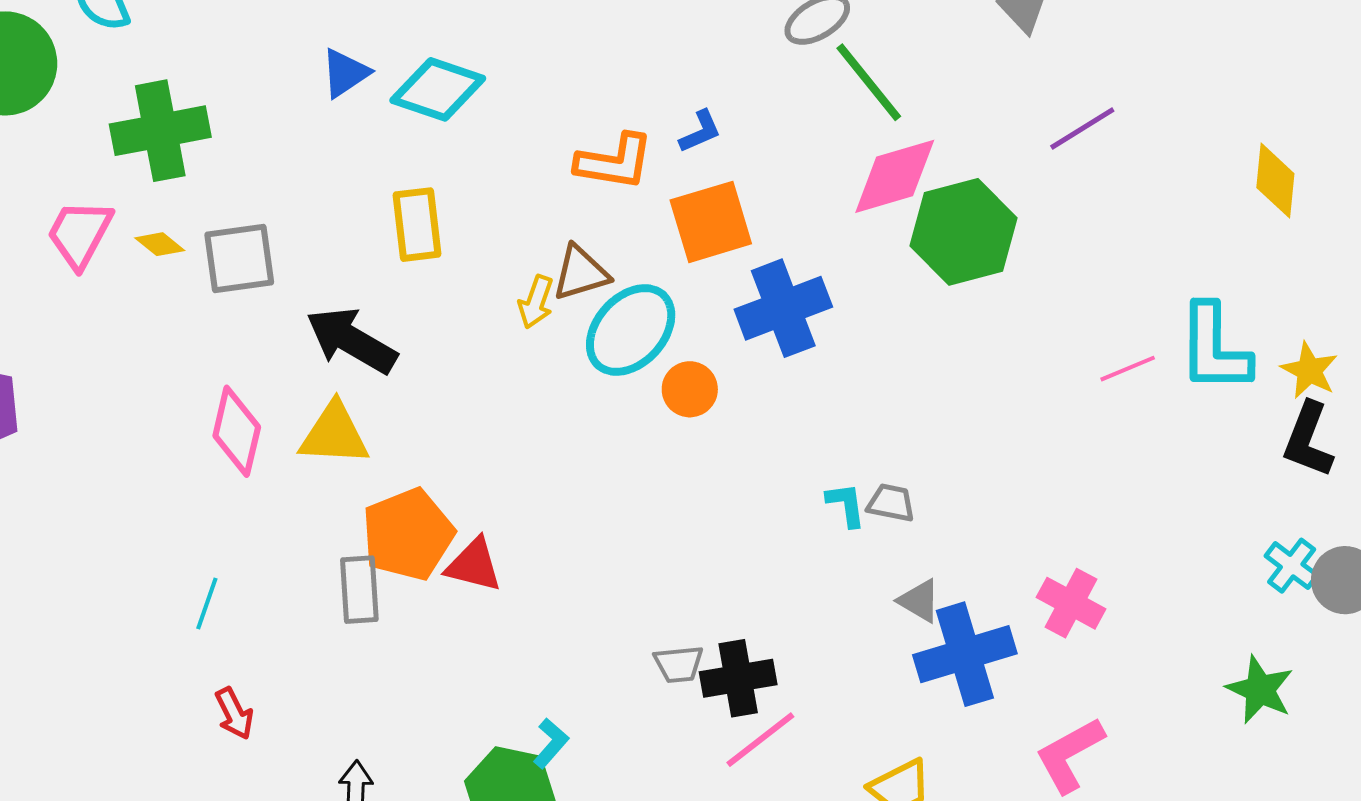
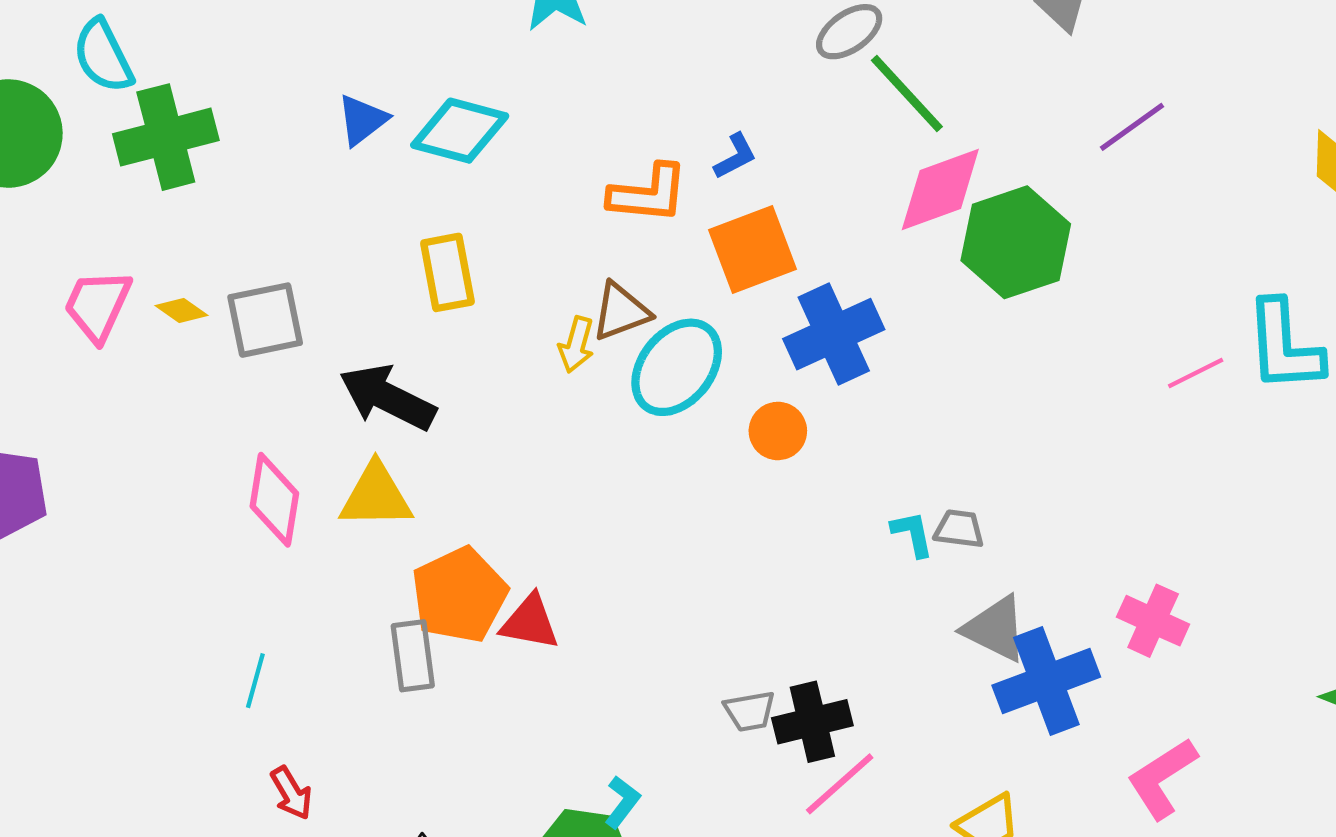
green cross: (160, 131) -> (166, 137), moved
orange circle: (690, 389) -> (778, 431), moved
gray triangle: (919, 601) -> (995, 629), size x1.5

